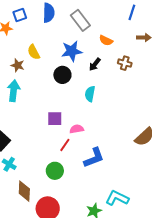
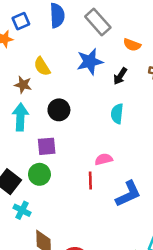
black circle: (62, 75) -> (59, 110), moved
purple square: (55, 119) -> (47, 146), moved
red line: (65, 145) -> (90, 181), turned -32
green circle: (55, 171) -> (39, 174), moved

